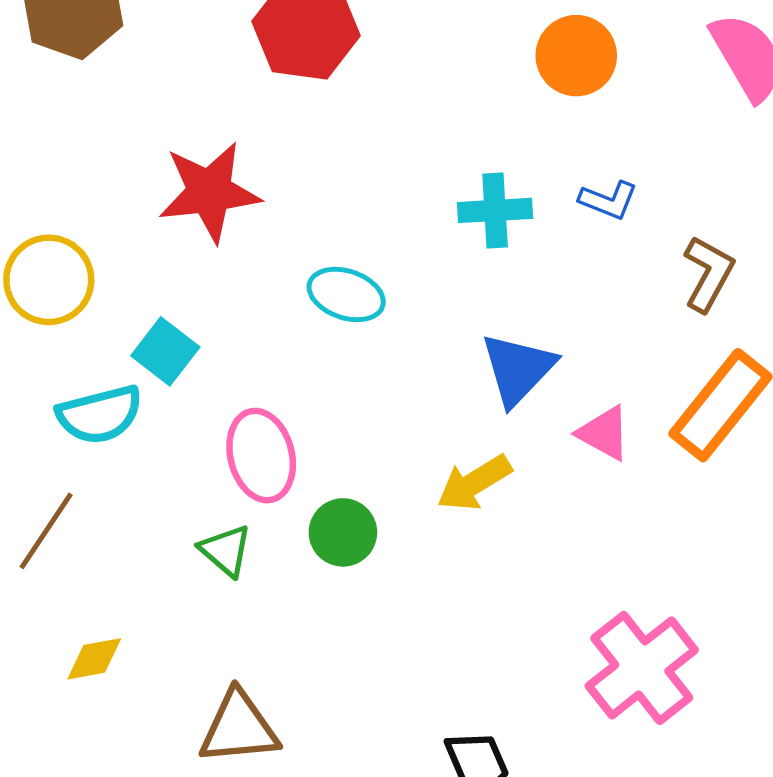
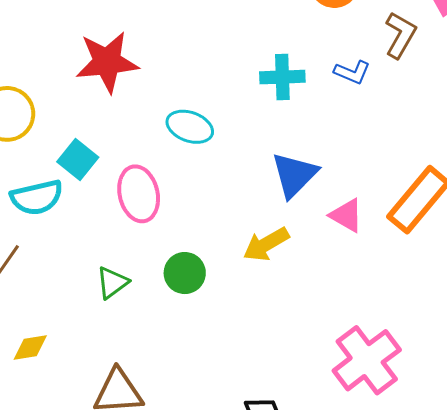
brown L-shape: (708, 274) -> (400, 35), moved
pink ellipse: (261, 456) -> (139, 194), moved
green triangle: (226, 551) -> (112, 283), turned 42

